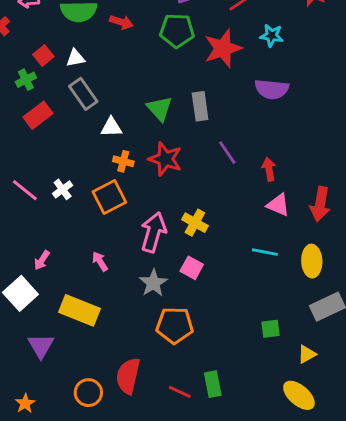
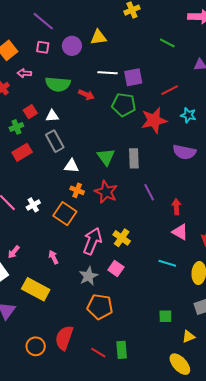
orange square: (109, 197) -> (65, 214), turned -35

